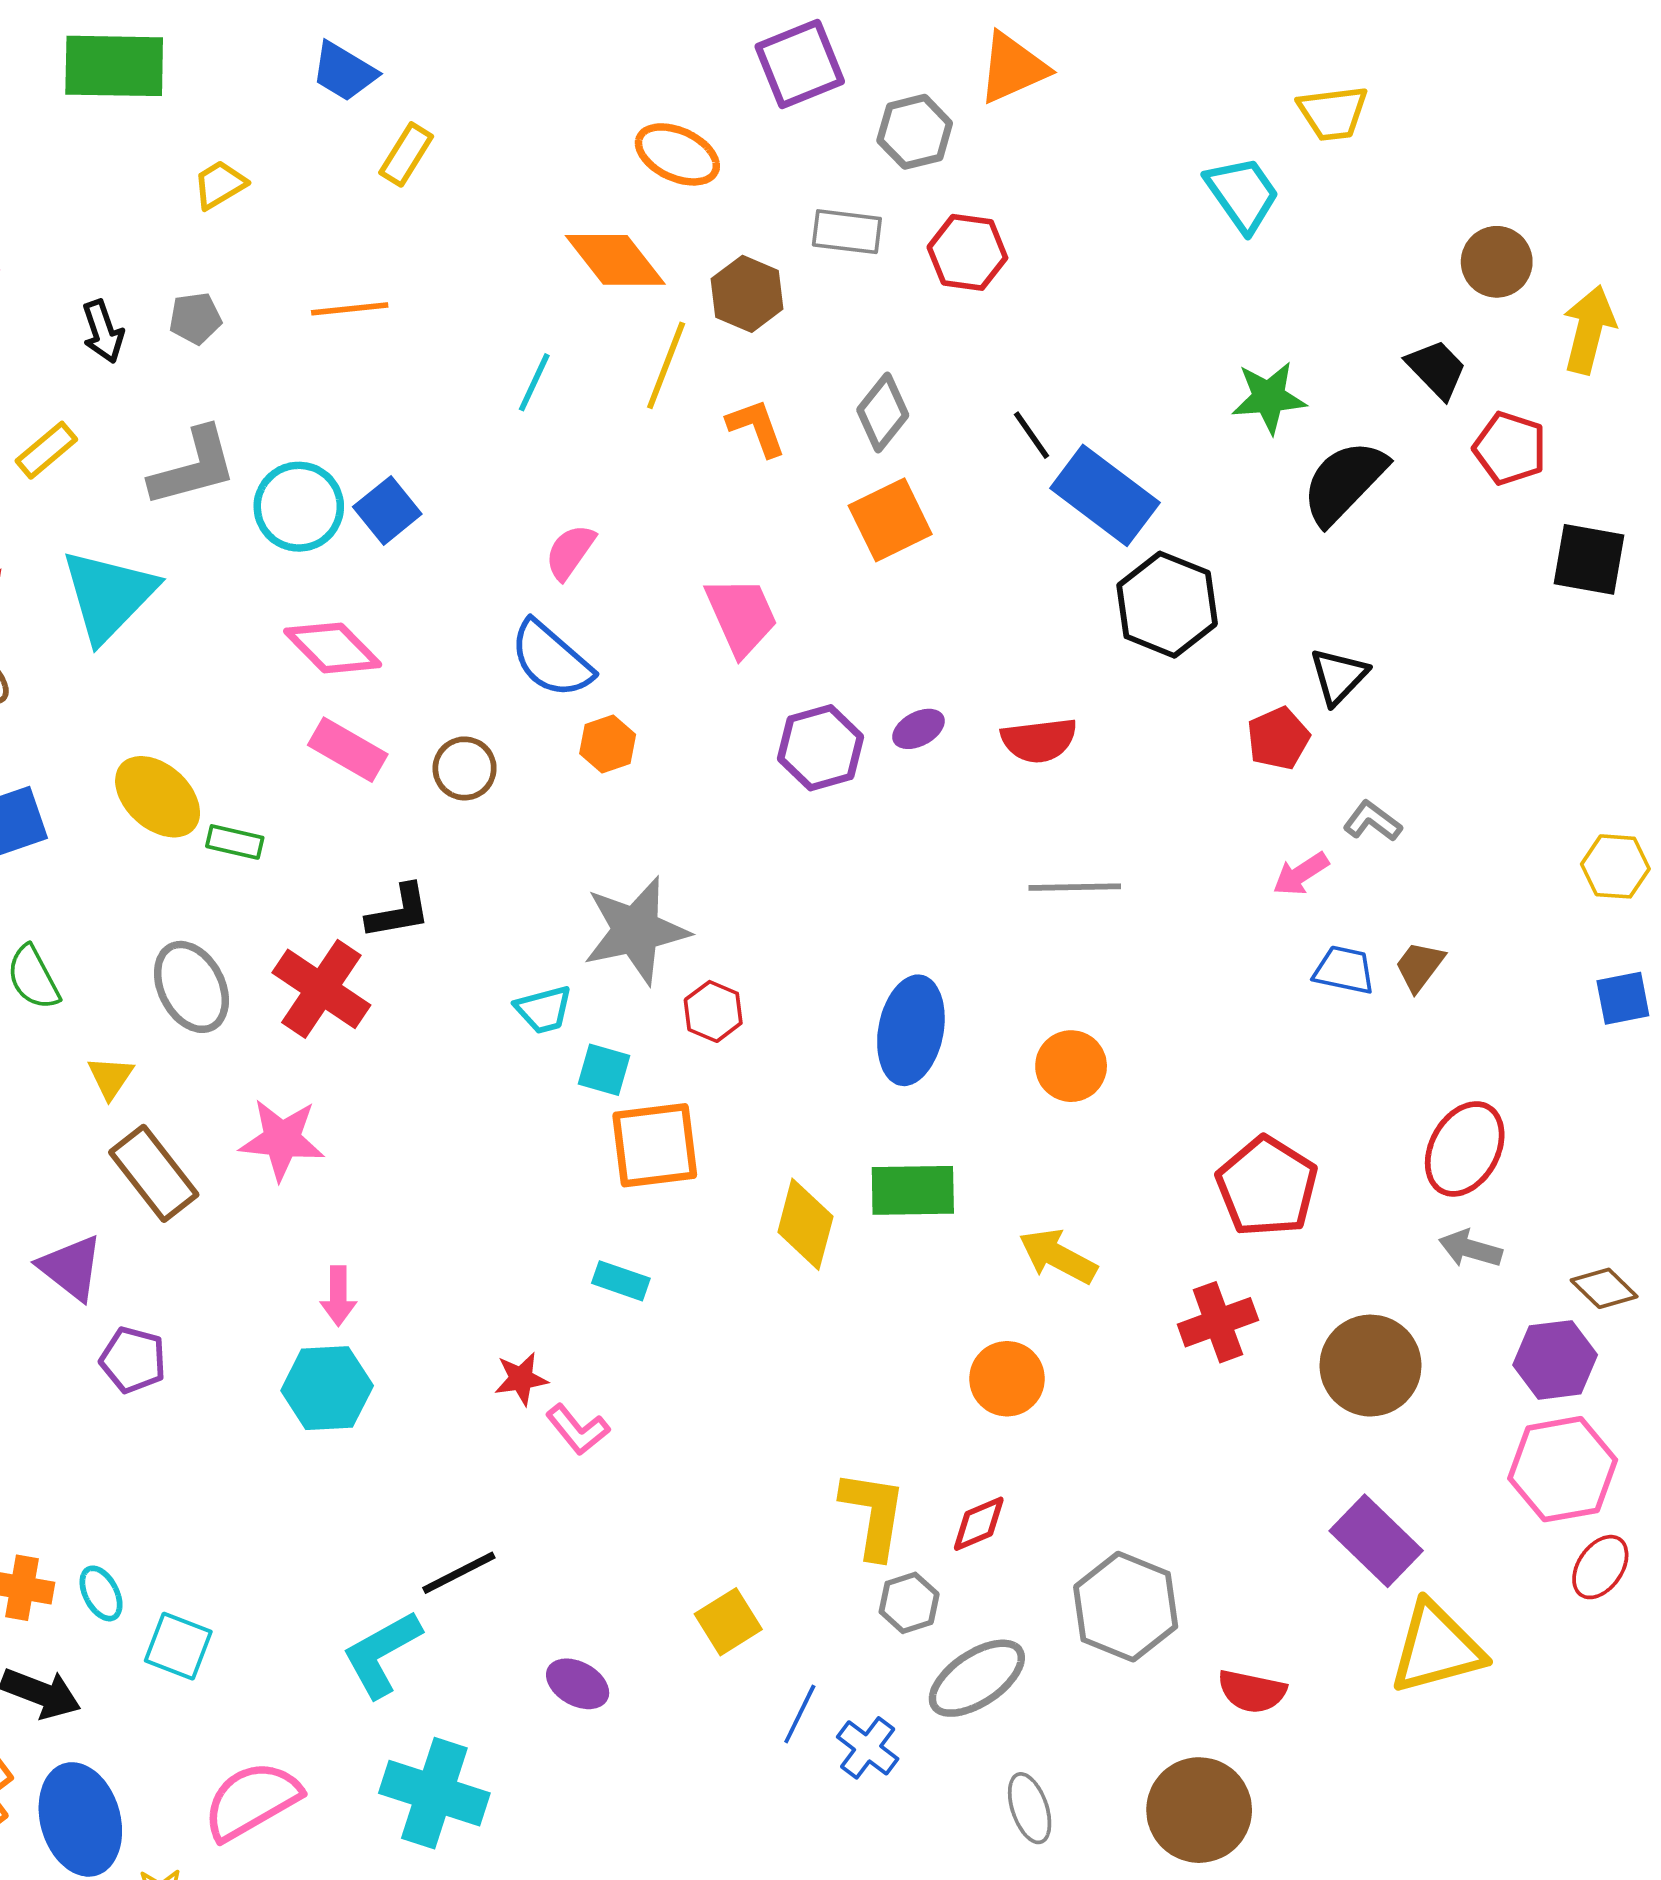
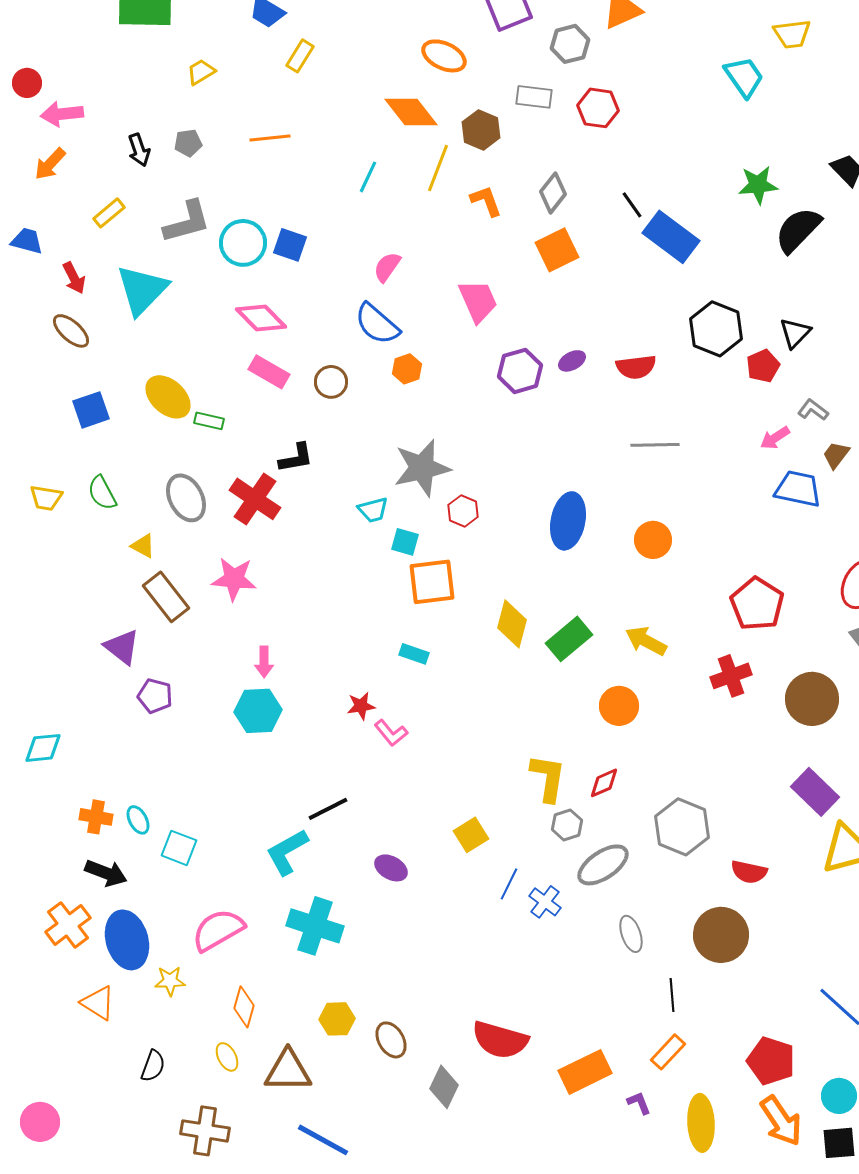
blue square: (387, 510) -> (290, 245), turned -32
black hexagon: (1167, 605) -> (716, 329), moved
brown trapezoid: (1419, 966) -> (836, 455), moved
blue trapezoid: (1344, 970) -> (798, 489), size x1.4
yellow triangle: (110, 1077) -> (143, 546), turned -36
green rectangle: (913, 1190) -> (569, 639), moved, turned -39

